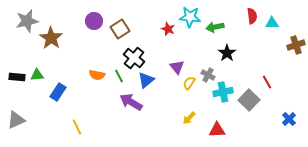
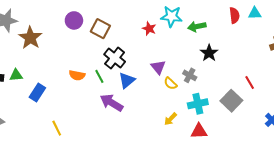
cyan triangle: (272, 23) -> (255, 13), moved
brown square: (120, 29) -> (100, 29), turned -30
yellow semicircle: (189, 83) -> (170, 83), turned -80
cyan cross: (223, 92) -> (198, 104), moved

